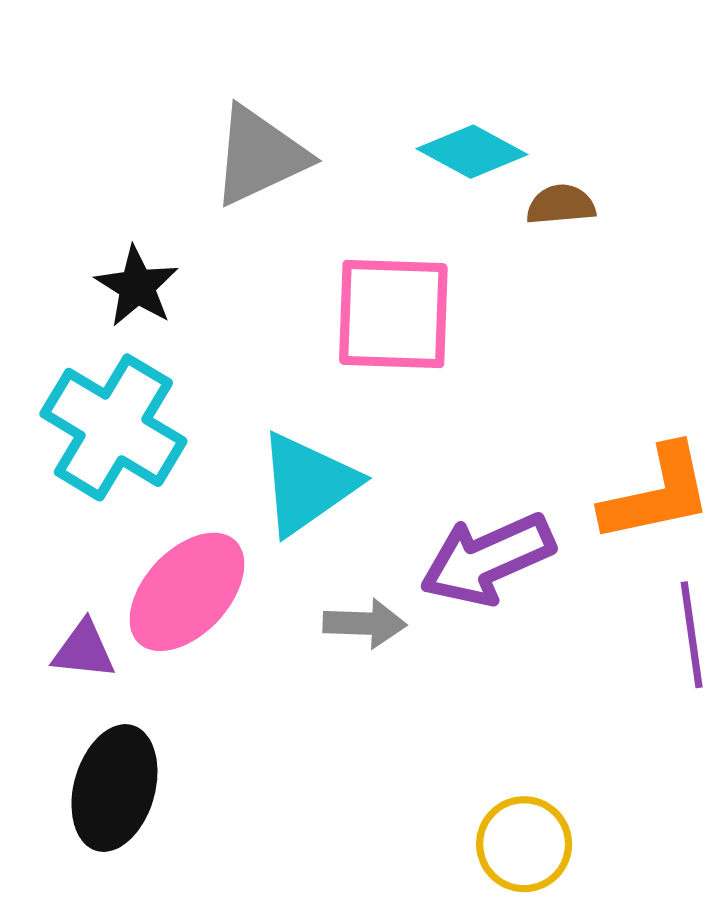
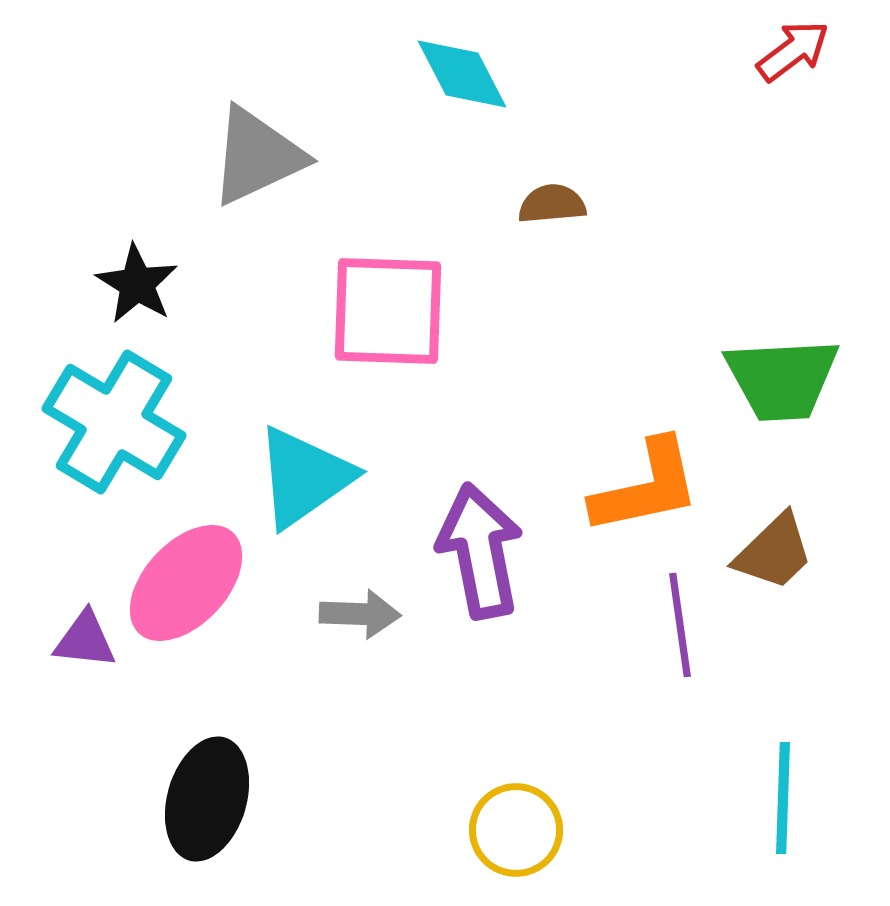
cyan diamond: (472, 152) -> (462, 74), moved, turned 34
purple arrow: (487, 559) -> (480, 551), turned 103
black ellipse: (114, 788) -> (207, 799), moved

